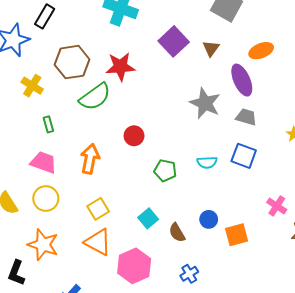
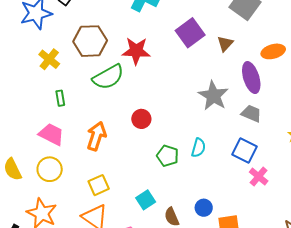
cyan semicircle: (207, 162) -> (198, 148), moved, turned -78
pink cross: (277, 206) -> (259, 177), moved

